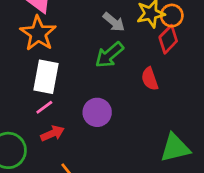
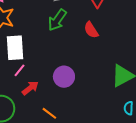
purple circle: (97, 112) -> (64, 77), moved

